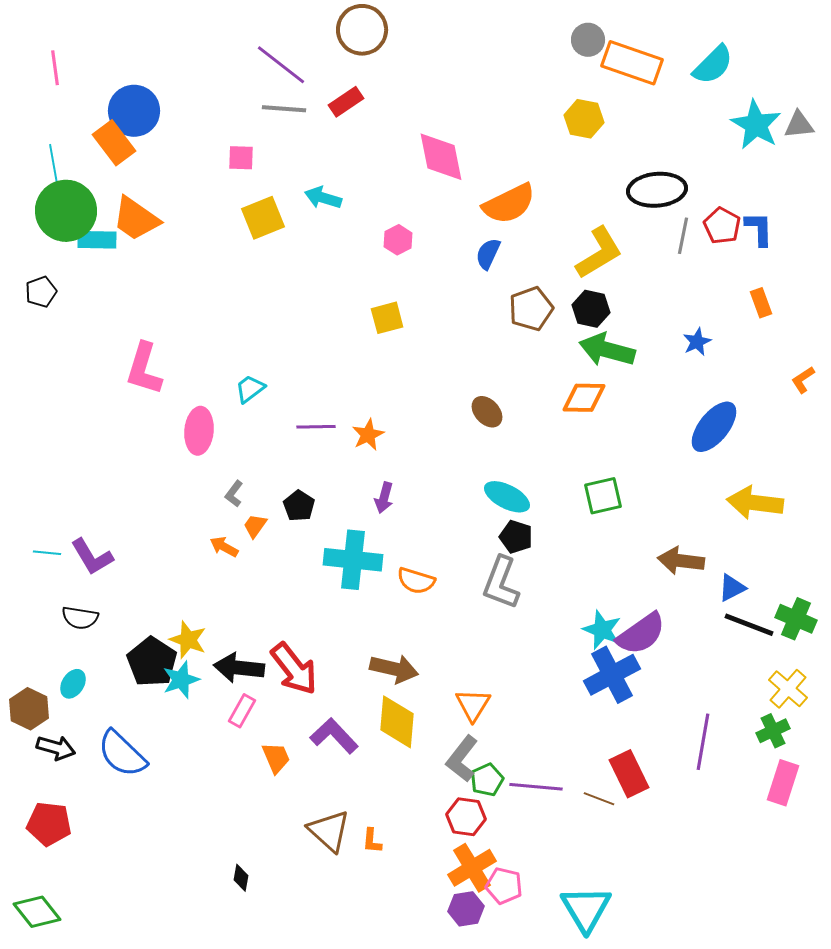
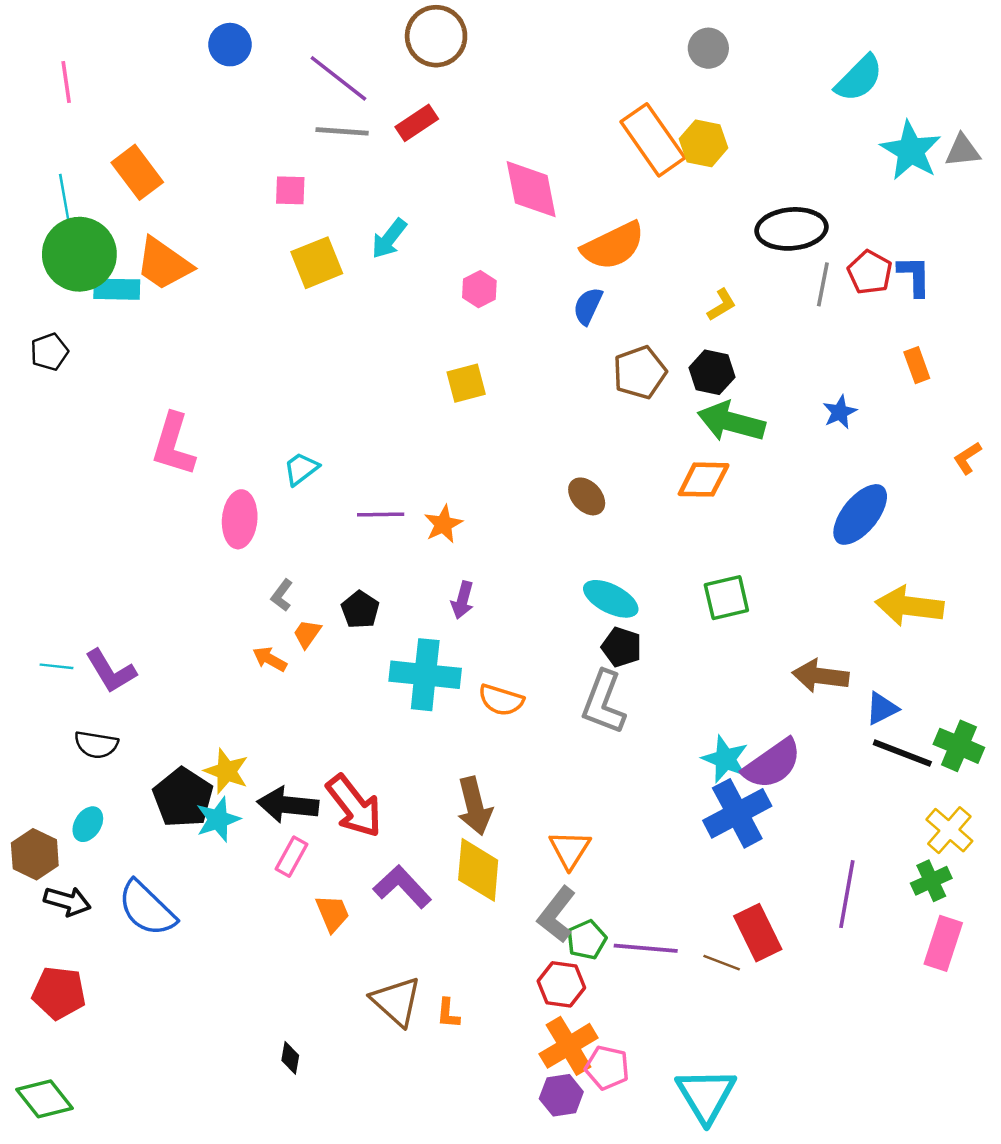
orange rectangle: (632, 63) -> (653, 140), moved, turned 36
blue circle: (134, 111) -> (230, 45), moved, size x0.7
cyan arrow: (323, 198) -> (389, 239), turned -69
yellow L-shape: (599, 253) -> (722, 305), size x0.5
brown arrow: (394, 669) -> (475, 806), turned 63

